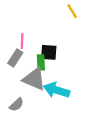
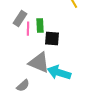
gray rectangle: (15, 58) -> (20, 19), moved
green rectangle: (41, 62) -> (40, 26), moved

